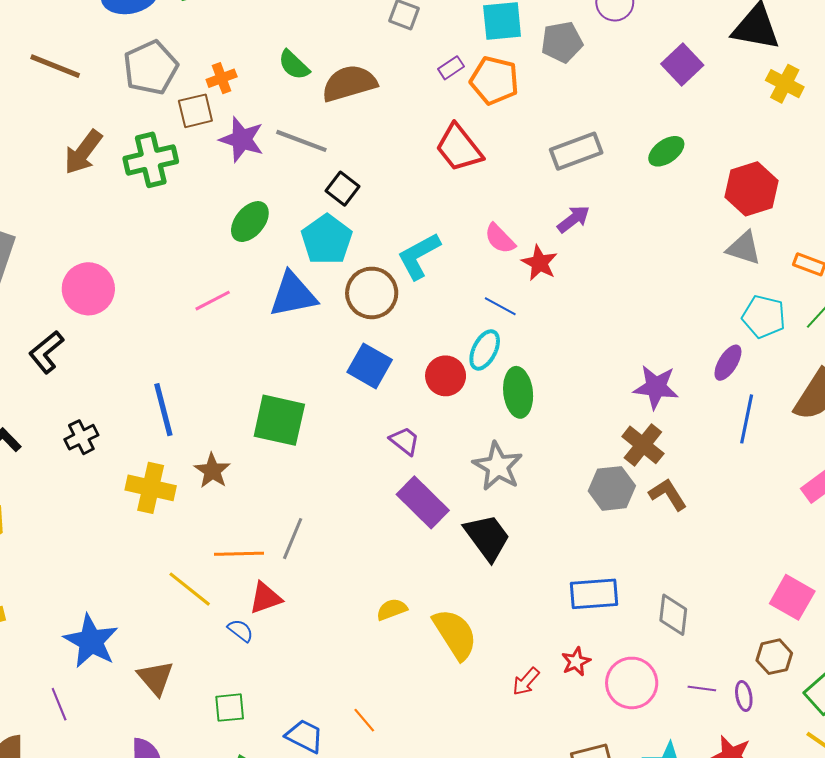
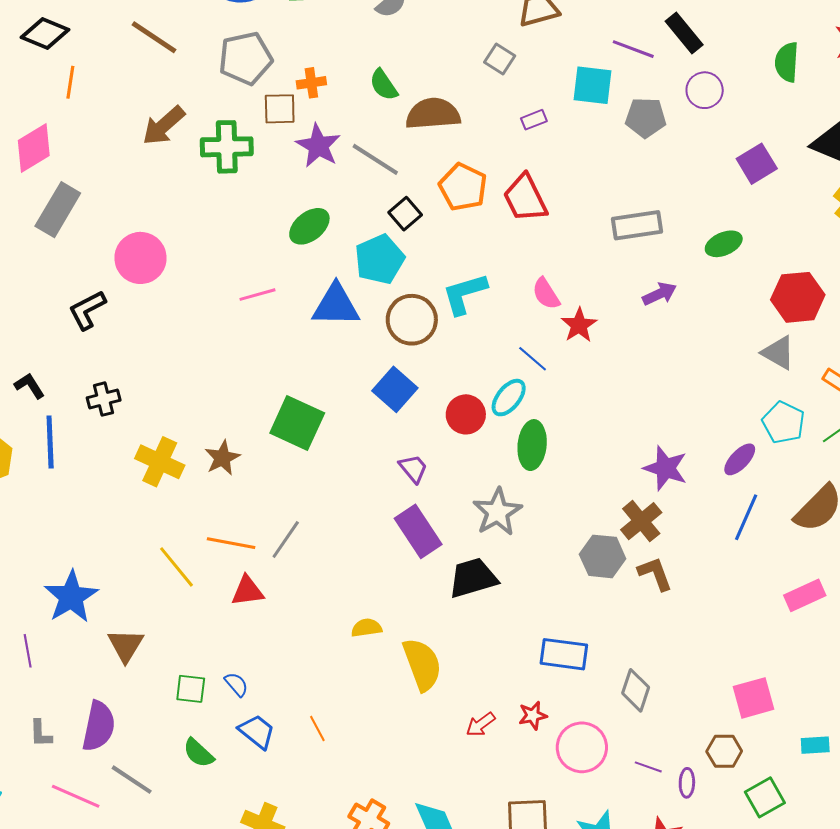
orange pentagon: (494, 80) -> (463, 187), moved
purple arrow: (573, 219) -> (659, 294), moved
blue line: (163, 410) -> (50, 442), moved
black trapezoid: (487, 537) -> (473, 578), turned -82
pink square: (792, 597) -> (753, 698), turned 33
blue semicircle: (240, 631) -> (236, 684), moved

